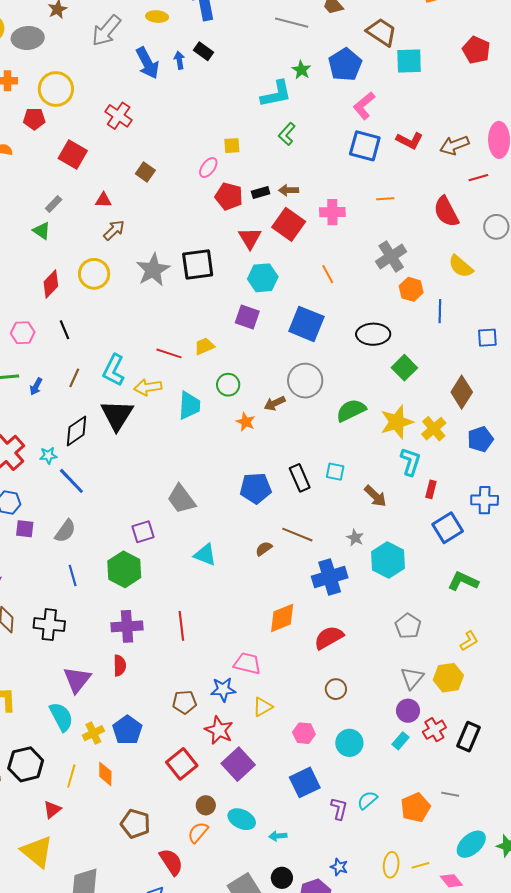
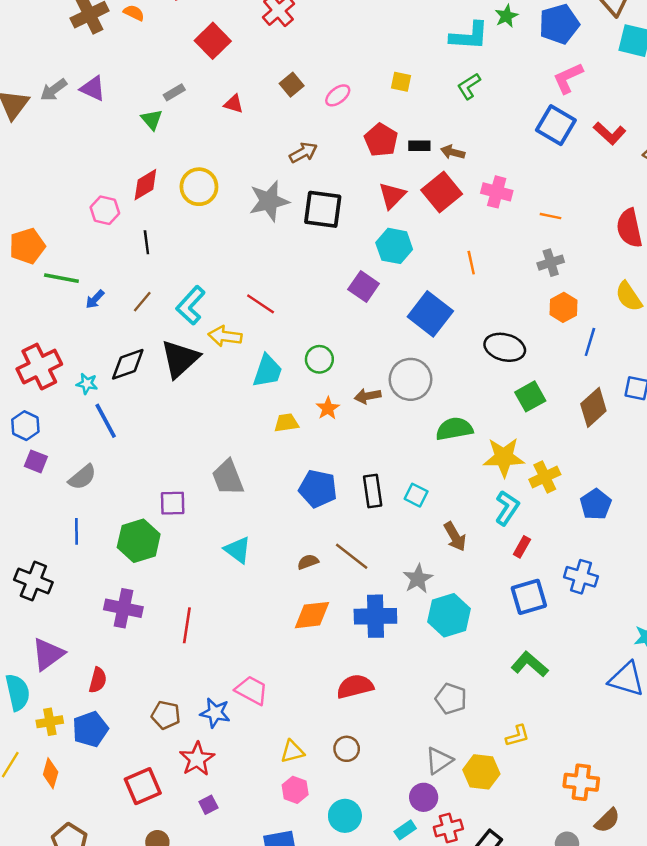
pink ellipse: (208, 168) -> (338, 95), moved
orange line: (385, 199) -> (550, 216), moved
brown arrow: (114, 230) -> (303, 153), moved
gray cross: (391, 256) -> (551, 263), size x0.7
pink hexagon: (23, 333) -> (105, 210), moved
yellow trapezoid: (204, 346) -> (286, 423), moved
brown diamond: (462, 392) -> (593, 407), moved
blue pentagon: (480, 439) -> (596, 504), turned -30
gray star: (355, 538) -> (418, 579), size x1.4
orange diamond: (282, 618) -> (312, 615), moved
gray pentagon: (408, 626) -> (451, 699), turned -30
red semicircle: (120, 666) -> (98, 680), moved
yellow triangle: (263, 707) -> (292, 752), moved
purple square: (238, 764) -> (208, 805), size x0.5

